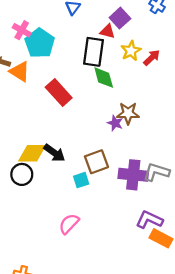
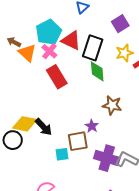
pink cross: (22, 30) -> (49, 51), moved
red triangle: (107, 31) -> (71, 41), moved, size x1.5
purple star: (115, 123) -> (92, 126), moved

